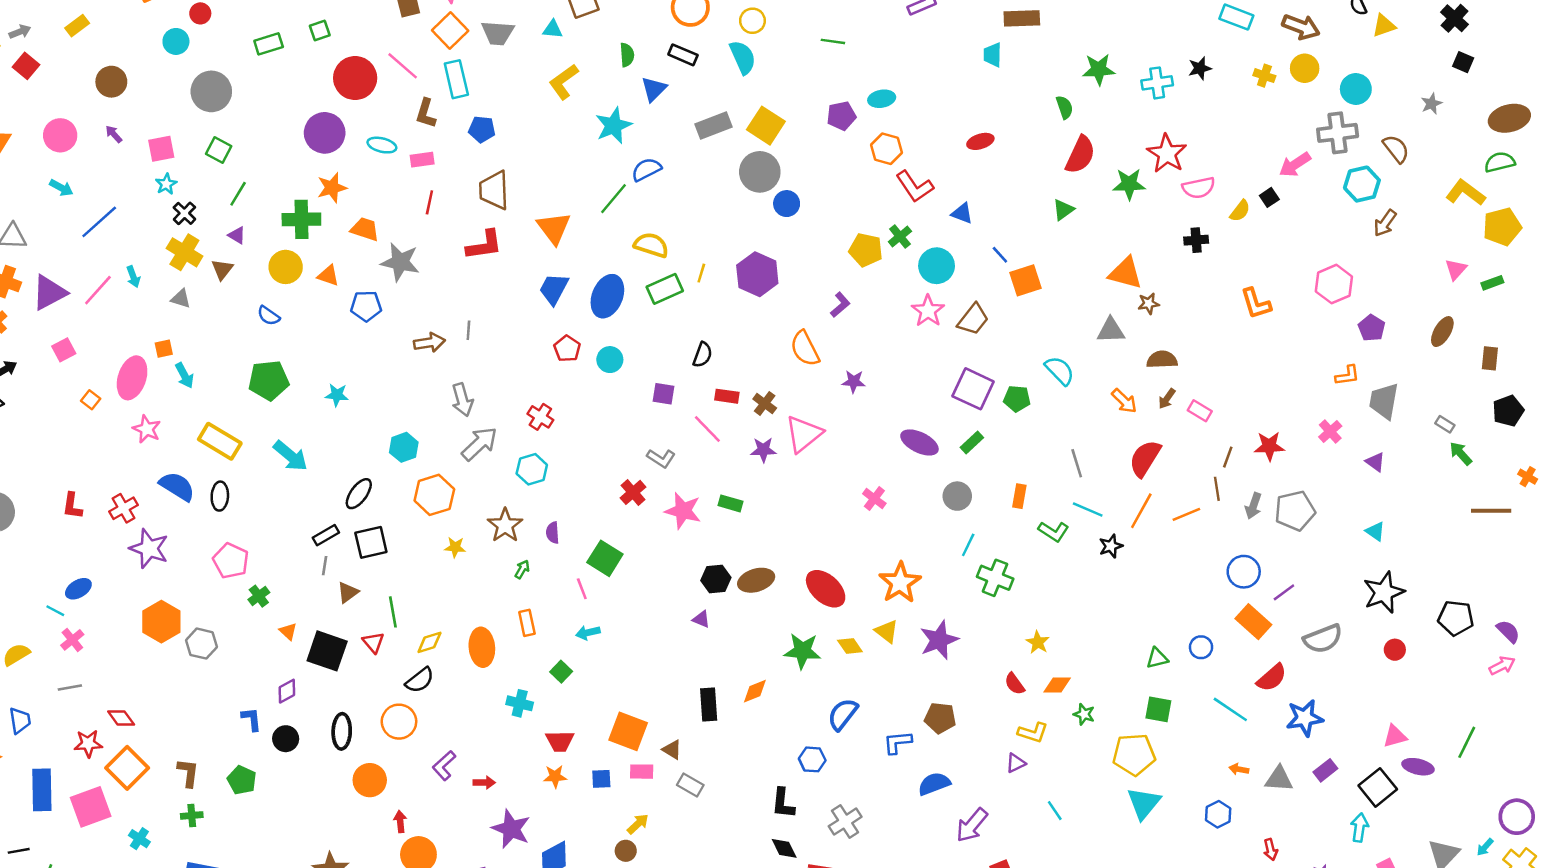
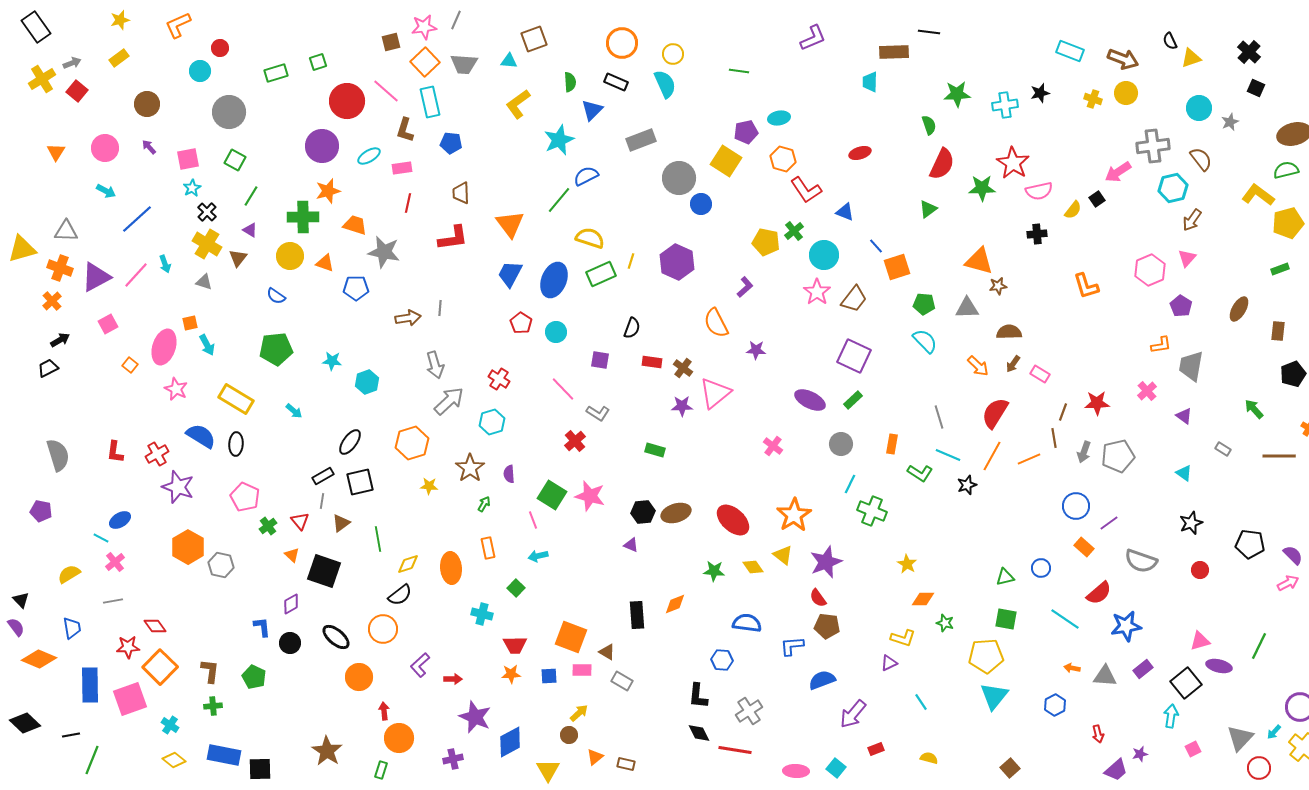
cyan circle: (1356, 89) -> (1199, 108), moved
yellow square: (766, 126) -> (726, 161), moved
cyan ellipse: (382, 145) -> (369, 156), turned -45
brown trapezoid: (494, 190) -> (461, 193), size x0.7
pink triangle: (1456, 269) -> (1187, 258), moved
green pentagon: (1017, 399) -> (924, 304), moved
gray rectangle: (1445, 424) -> (1223, 449), moved
pink line: (707, 429) -> (563, 389), moved
cyan hexagon: (404, 447) -> (367, 382), moved
cyan arrow: (291, 456) -> (294, 411), size x0.6
pink star: (683, 511) -> (590, 496), moved
black star: (1384, 592) -> (1191, 523), size x0.7
orange rectangle: (1253, 622) -> (1084, 547), size x0.7
gray semicircle: (1323, 639) -> (1141, 561), turned 40
red triangle: (373, 642) -> (300, 521), moved
green star: (802, 651) -> (714, 571), size x0.7
red semicircle: (1015, 684) -> (818, 598), moved
blue semicircle: (843, 714) -> (747, 623), turned 60
black ellipse: (342, 731) -> (336, 637), turned -52

